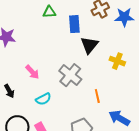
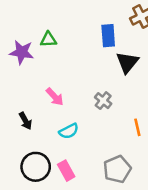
green triangle: (49, 12) -> (48, 39), moved
gray cross: (70, 75) -> (103, 101), size x0.6

